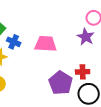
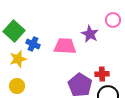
purple star: (86, 37) -> (90, 34), moved

